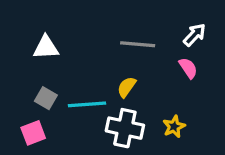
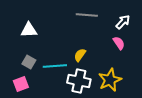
gray line: (138, 44) -> (87, 15), moved
yellow star: (174, 127) -> (110, 80), size x1.6

